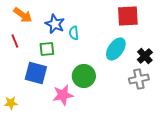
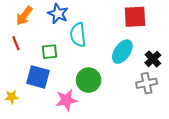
orange arrow: (23, 15) -> (24, 16), turned 90
blue star: (55, 24) -> (58, 14), moved
cyan semicircle: (74, 33) -> (78, 35), size x1.6
yellow star: (11, 103) -> (12, 97), moved

